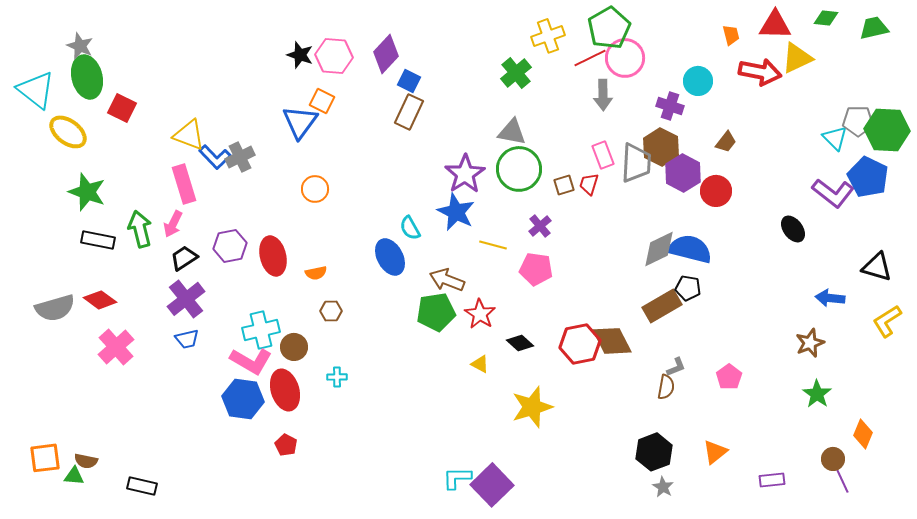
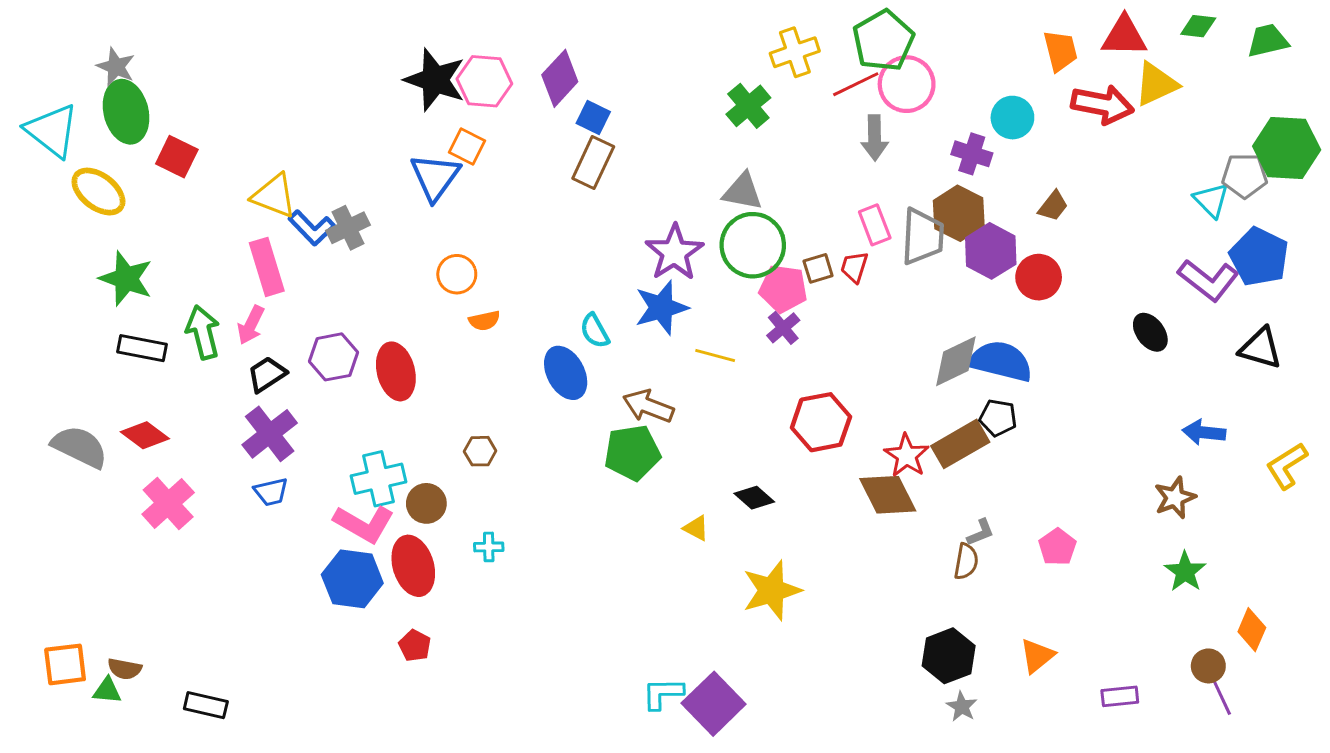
orange trapezoid: (731, 35) -> (1060, 51), size x1.4
black star: (300, 55) -> (435, 80), size x1.6
green hexagon: (887, 130) -> (1287, 148), moved
blue star: (456, 212) -> (661, 308), turned 30
black triangle: (877, 267) -> (1261, 348), moved
pink pentagon: (536, 269) -> (783, 289), moved
orange semicircle: (316, 273) -> (484, 321), moved
gray semicircle: (55, 308) -> (80, 447), turned -138
red star: (480, 314) -> (907, 456), moved
red hexagon: (580, 344) -> (821, 422), moved

